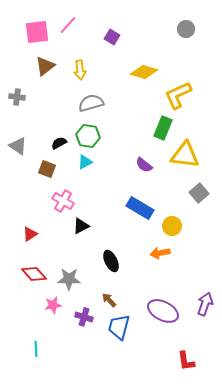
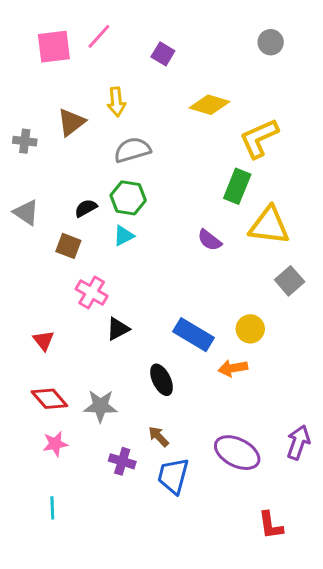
brown triangle: (45, 66) -> (71, 122), moved
blue rectangle: (140, 208) -> (194, 335), moved
red triangle: (30, 234) -> (44, 341), turned -35
pink star: (53, 305) -> (55, 444), moved

